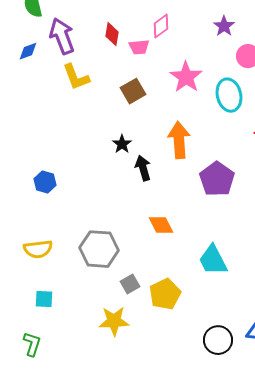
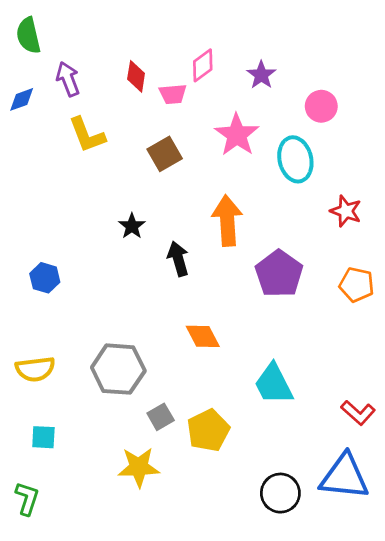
purple star: (224, 26) -> (261, 75), moved
purple arrow: (62, 36) -> (68, 79), size x0.7
black star: (122, 144) -> (132, 226), moved

